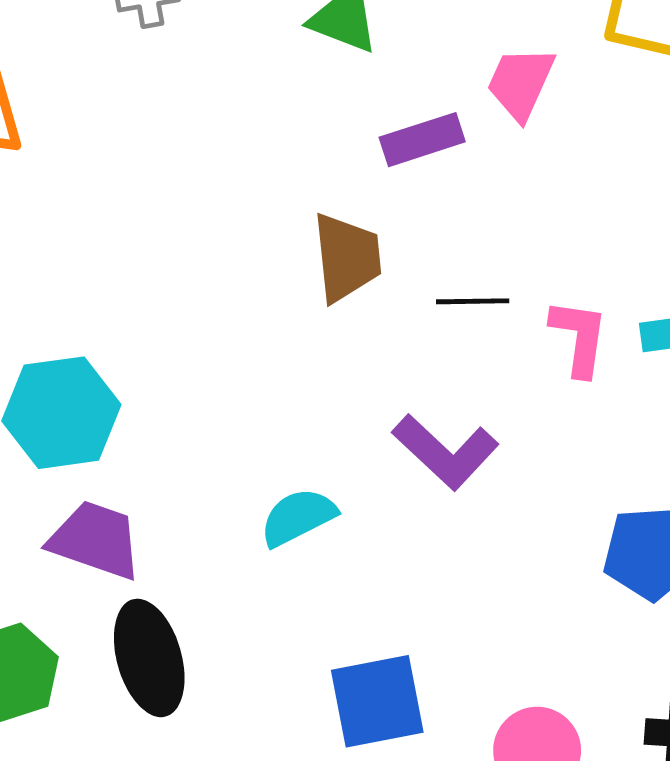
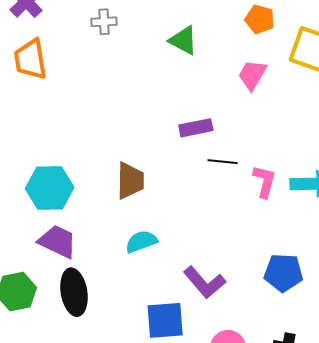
purple rectangle: (422, 140) -> (196, 128), moved
brown trapezoid: (347, 257) -> (130, 181), moved
purple L-shape: (445, 452) -> (204, 282), moved

